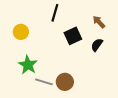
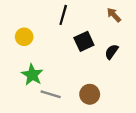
brown arrow: (99, 22) -> (114, 15), moved
brown circle: (65, 82) -> (90, 94), moved

